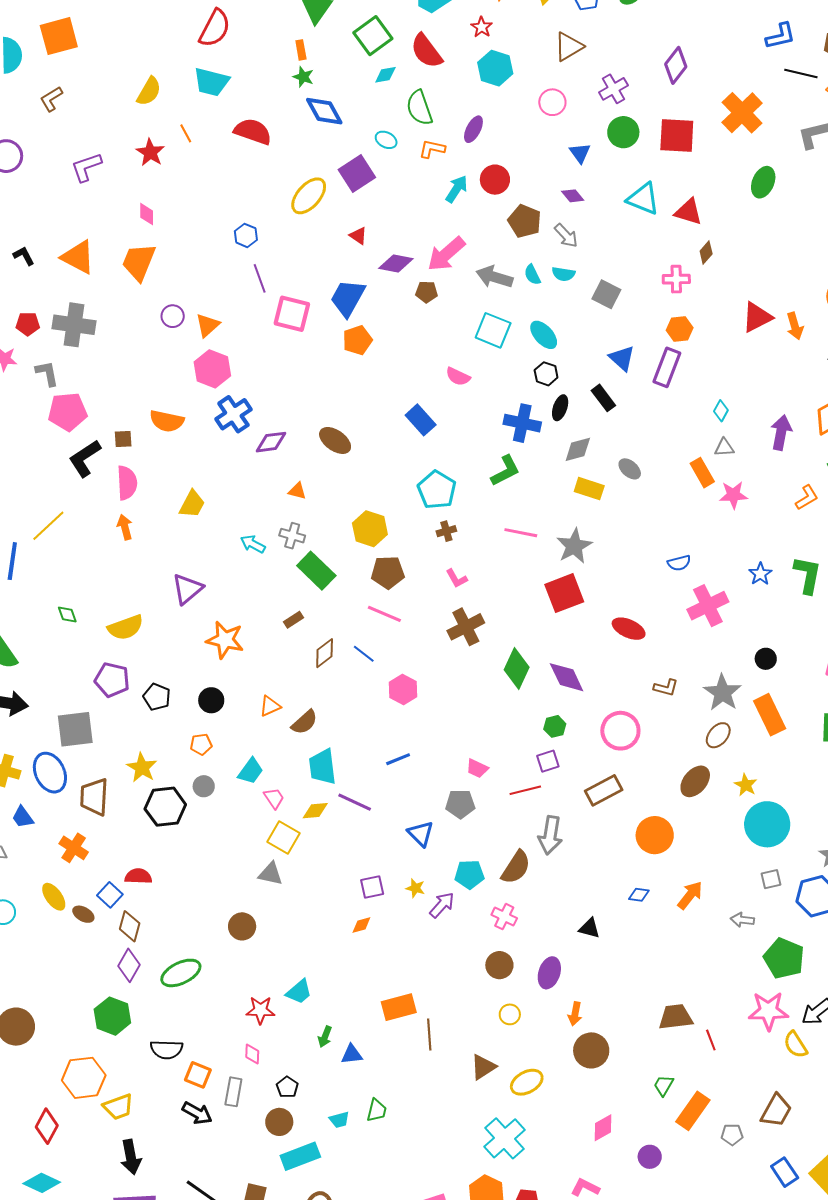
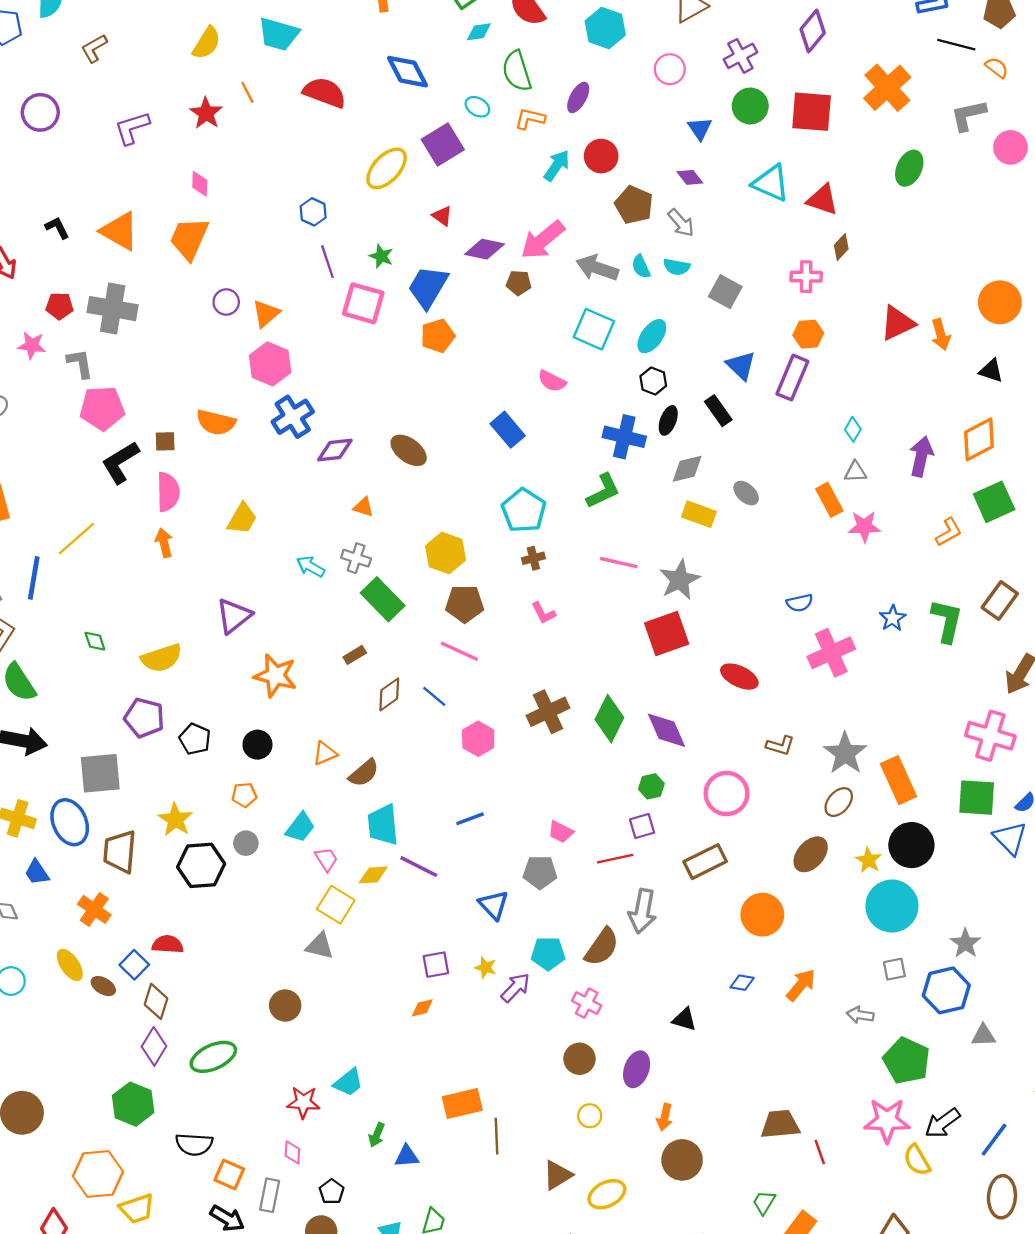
green star: (303, 77) -> (381, 256), moved
cyan ellipse: (544, 335) -> (652, 336), turned 76
brown cross: (466, 627) -> (548, 712), moved
black circle: (766, 659) -> (911, 845), moved, size x1.8

